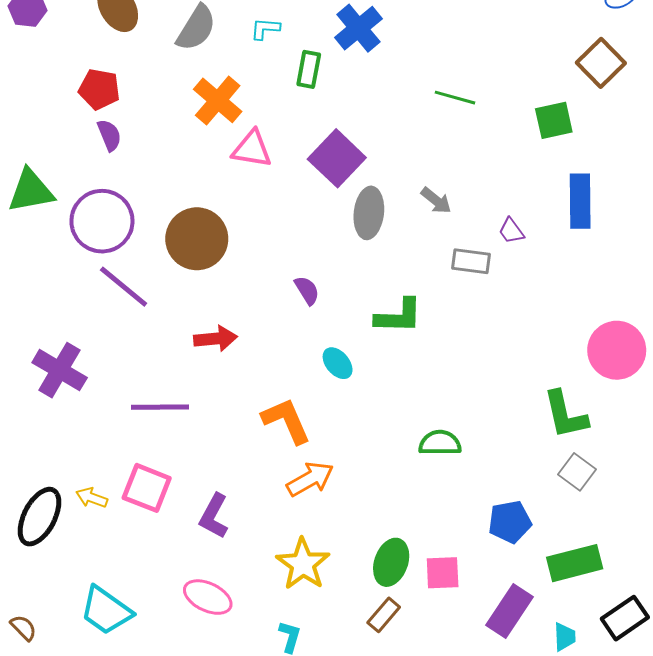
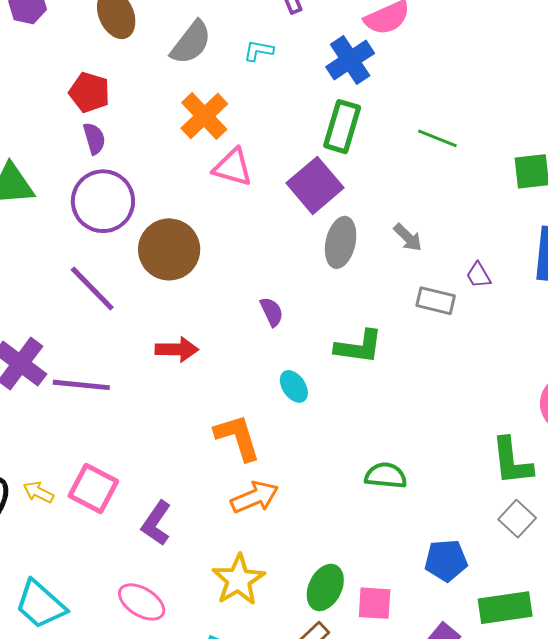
green rectangle: (309, 69) -> (342, 127), moved, size x1.4
purple circle: (102, 221) -> (103, 201), moved
purple line: (160, 407) -> (81, 385), moved

